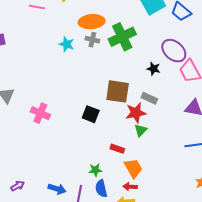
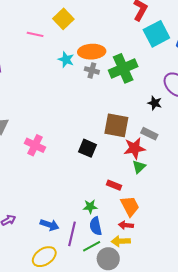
cyan star: (67, 44) -> (66, 60), moved

